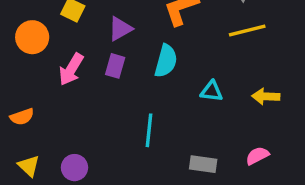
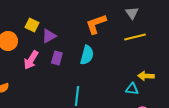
purple triangle: (120, 29) -> (49, 36), moved
cyan triangle: (212, 91) -> (132, 89), moved

